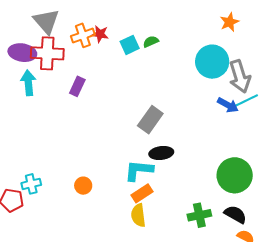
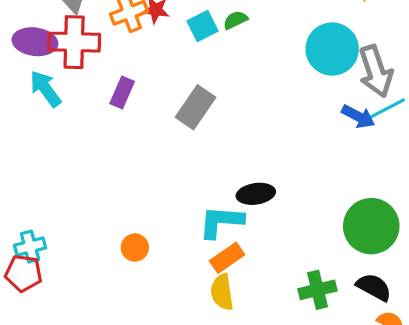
cyan arrow: (28, 83) -> (46, 89), turned -30
gray rectangle: (150, 120) -> (196, 107), moved
cyan cross: (31, 184) -> (30, 247), moved

